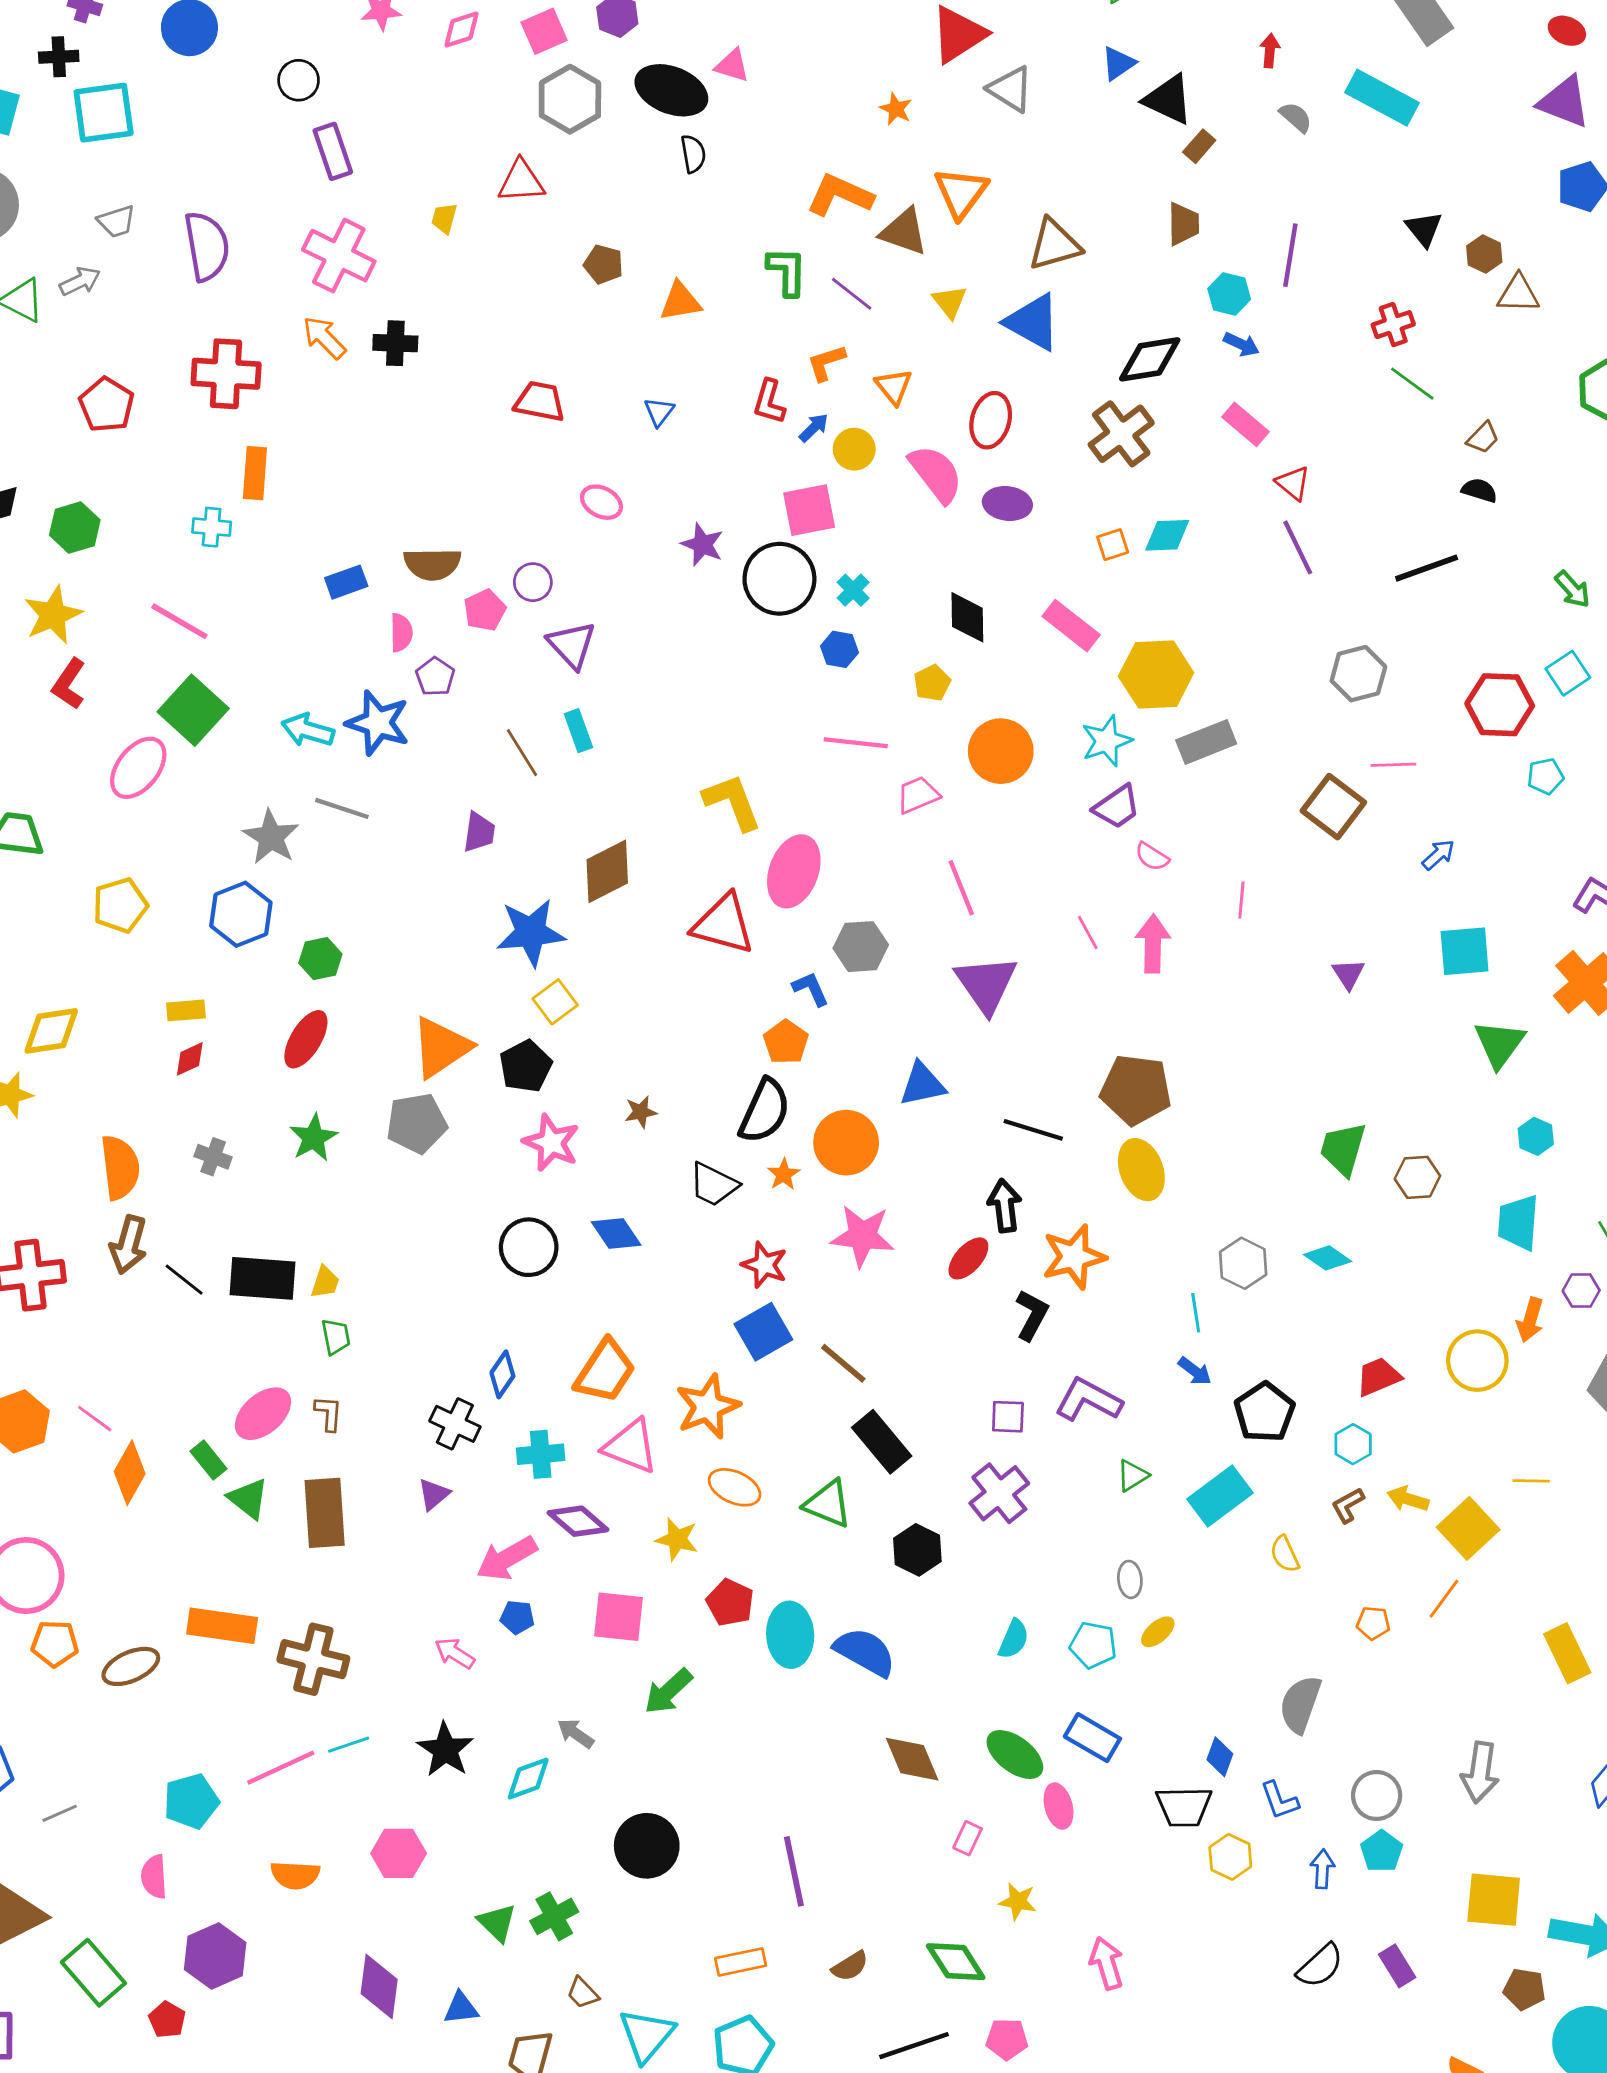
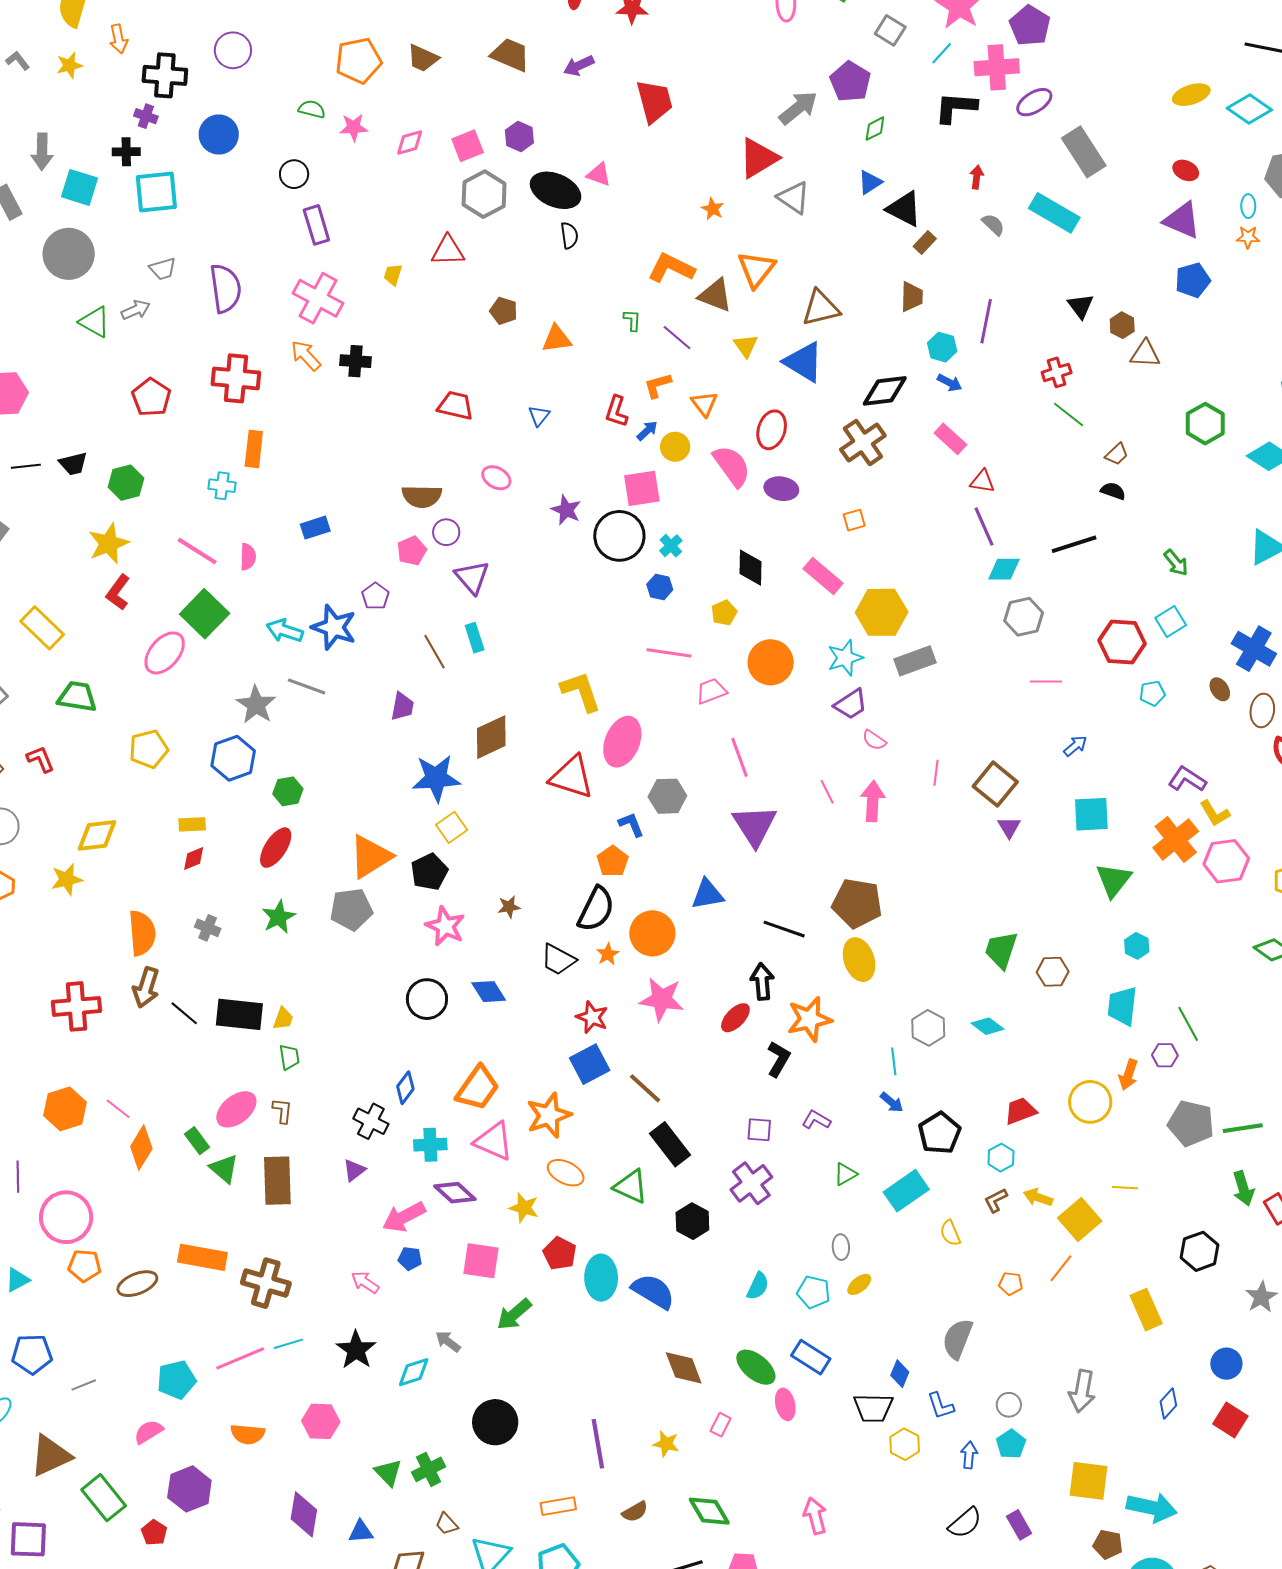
green L-shape: (787, 271) -> (632, 320), size x0.6
red triangle: (1293, 483) -> (982, 481), turned -32
cyan diamond: (1167, 535) -> (1004, 569), moved
brown semicircle: (432, 564) -> (422, 496), moved
pink semicircle: (401, 633) -> (248, 557), moved
brown square: (1333, 807) -> (995, 784), moved
purple L-shape: (1088, 1400) -> (816, 1120), size x0.6
gray circle: (1377, 1795) -> (1009, 1405), size x0.7
pink semicircle: (154, 1877) -> (149, 1432), turned 60
yellow star: (1018, 1901) -> (666, 1444), moved

